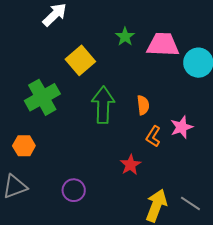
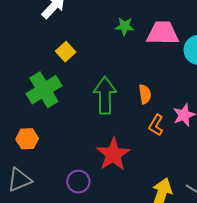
green star: (125, 37) -> (125, 26), turned -30
yellow square: (80, 60) -> (66, 52), moved, size x0.7
red star: (130, 165) -> (113, 154), moved, size x1.6

